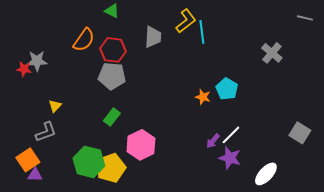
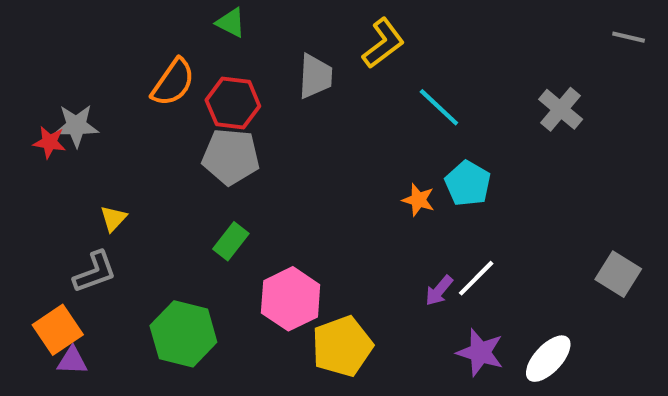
cyan line: (202, 32) -> (439, 107), moved, turned -40
purple star: (230, 158) -> (480, 352), moved
yellow pentagon: (111, 168) -> (342, 346), moved

